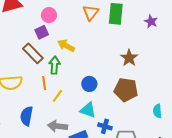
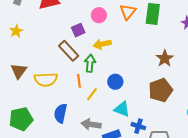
pink circle: (49, 15) -> (99, 15), moved
yellow arrow: (66, 46) -> (102, 44), turned -42
blue circle: (89, 84) -> (115, 82), moved
brown pentagon: (126, 90) -> (161, 90), turned -30

